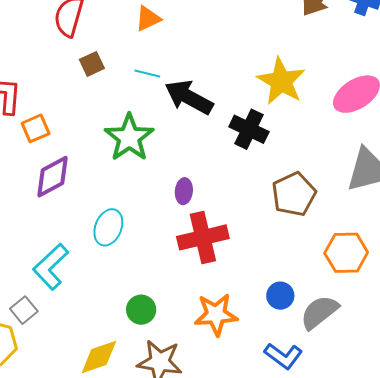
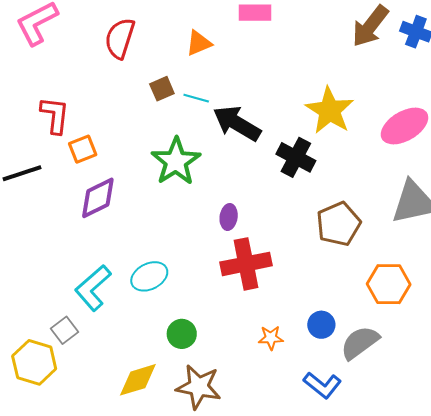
brown square: (92, 64) -> (162, 89), moved
cyan ellipse: (108, 227) -> (149, 276), moved, turned 39
orange star: (216, 314) -> (271, 338), moved, size x0.6

